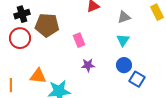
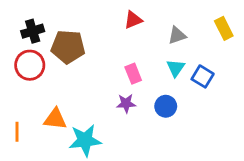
pink rectangle: (79, 40) -> (133, 74), moved
blue circle: (124, 65) -> (166, 106), moved
blue square: (137, 79) -> (203, 76), moved

